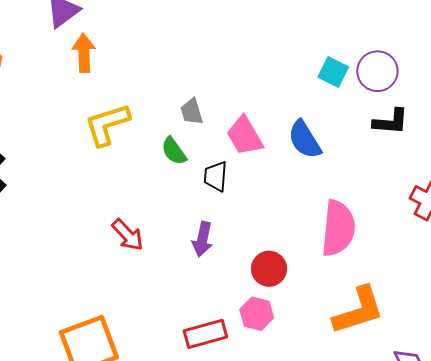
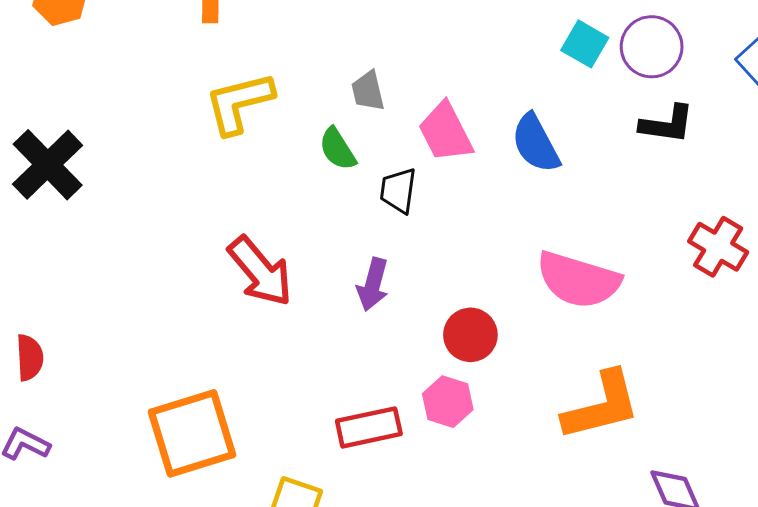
pink semicircle: (338, 228) -> (578, 280), turned 98
red arrow: (128, 235) -> (260, 271), size x1.4

